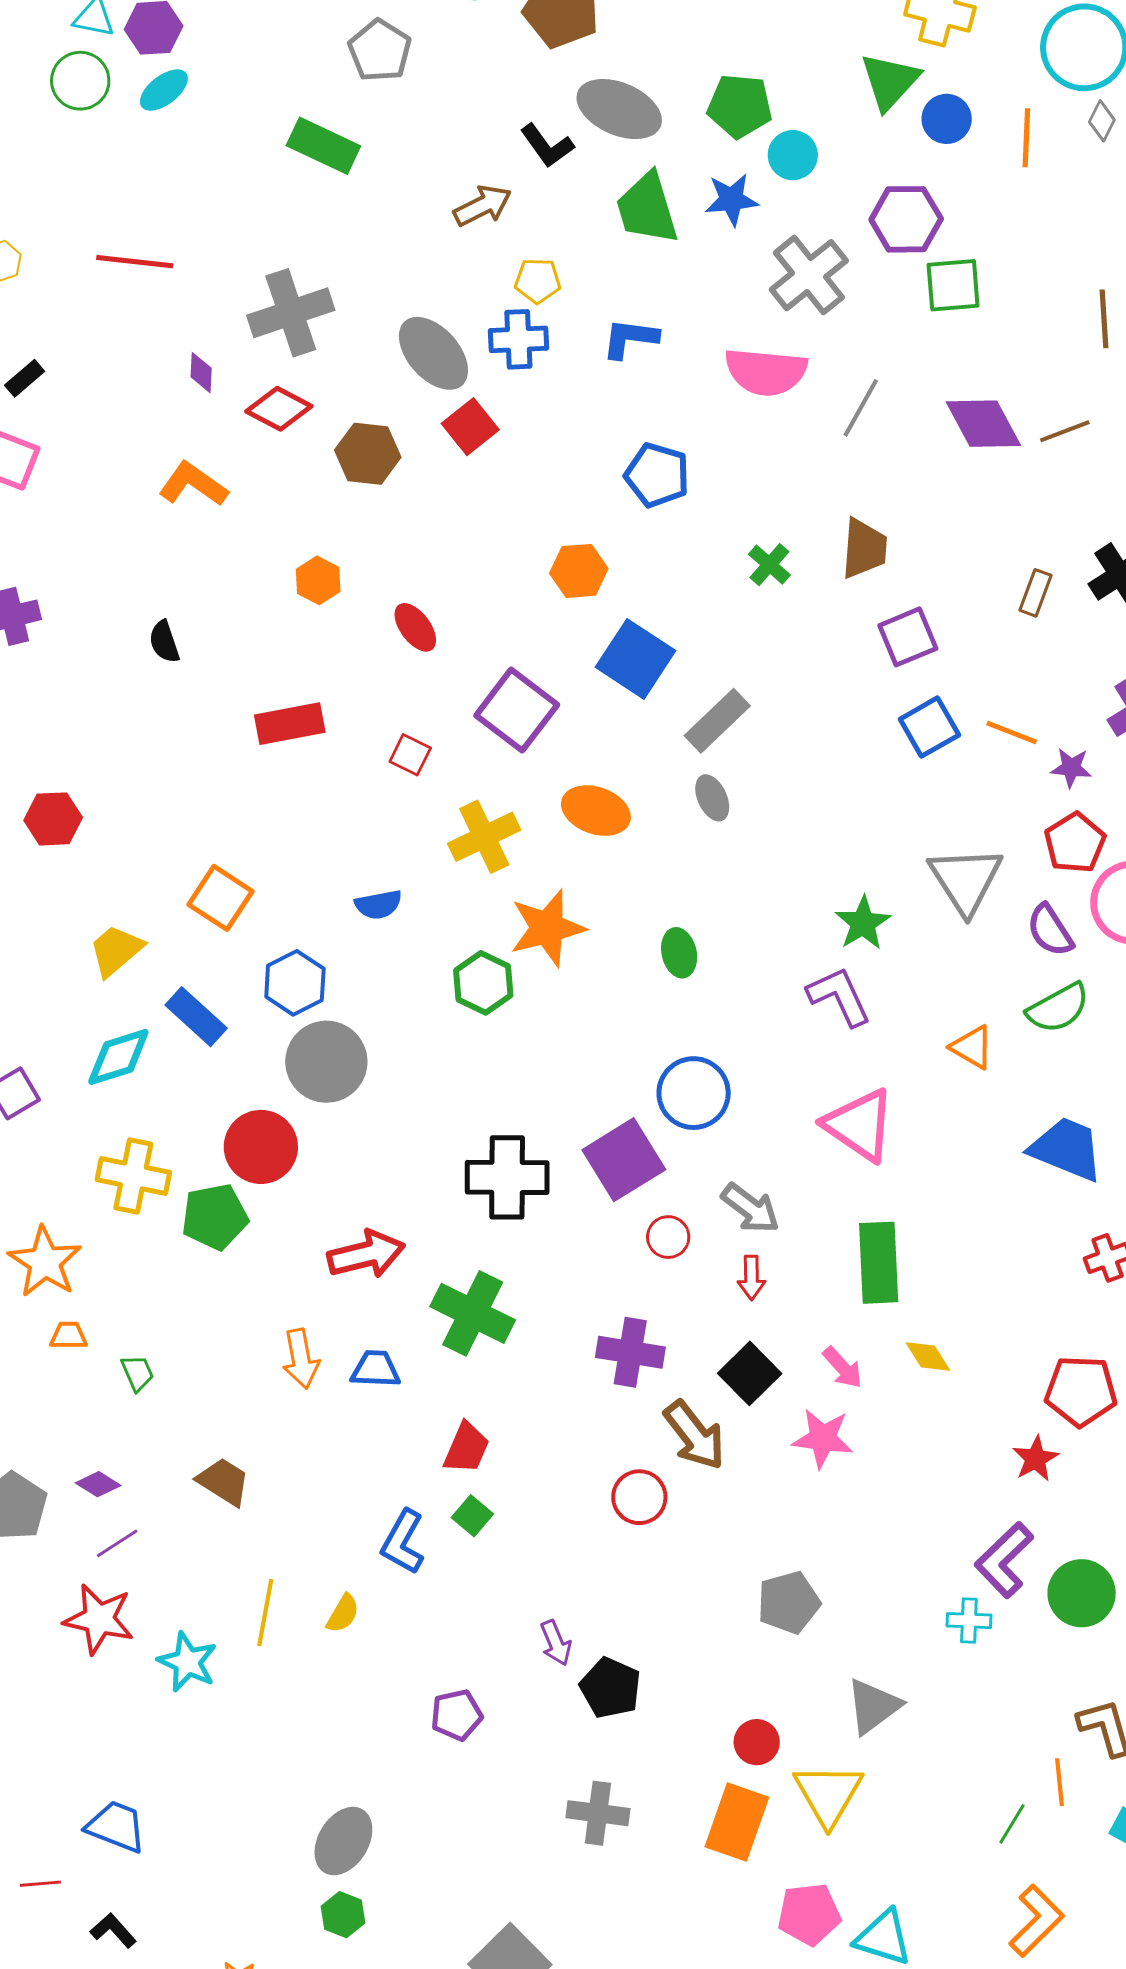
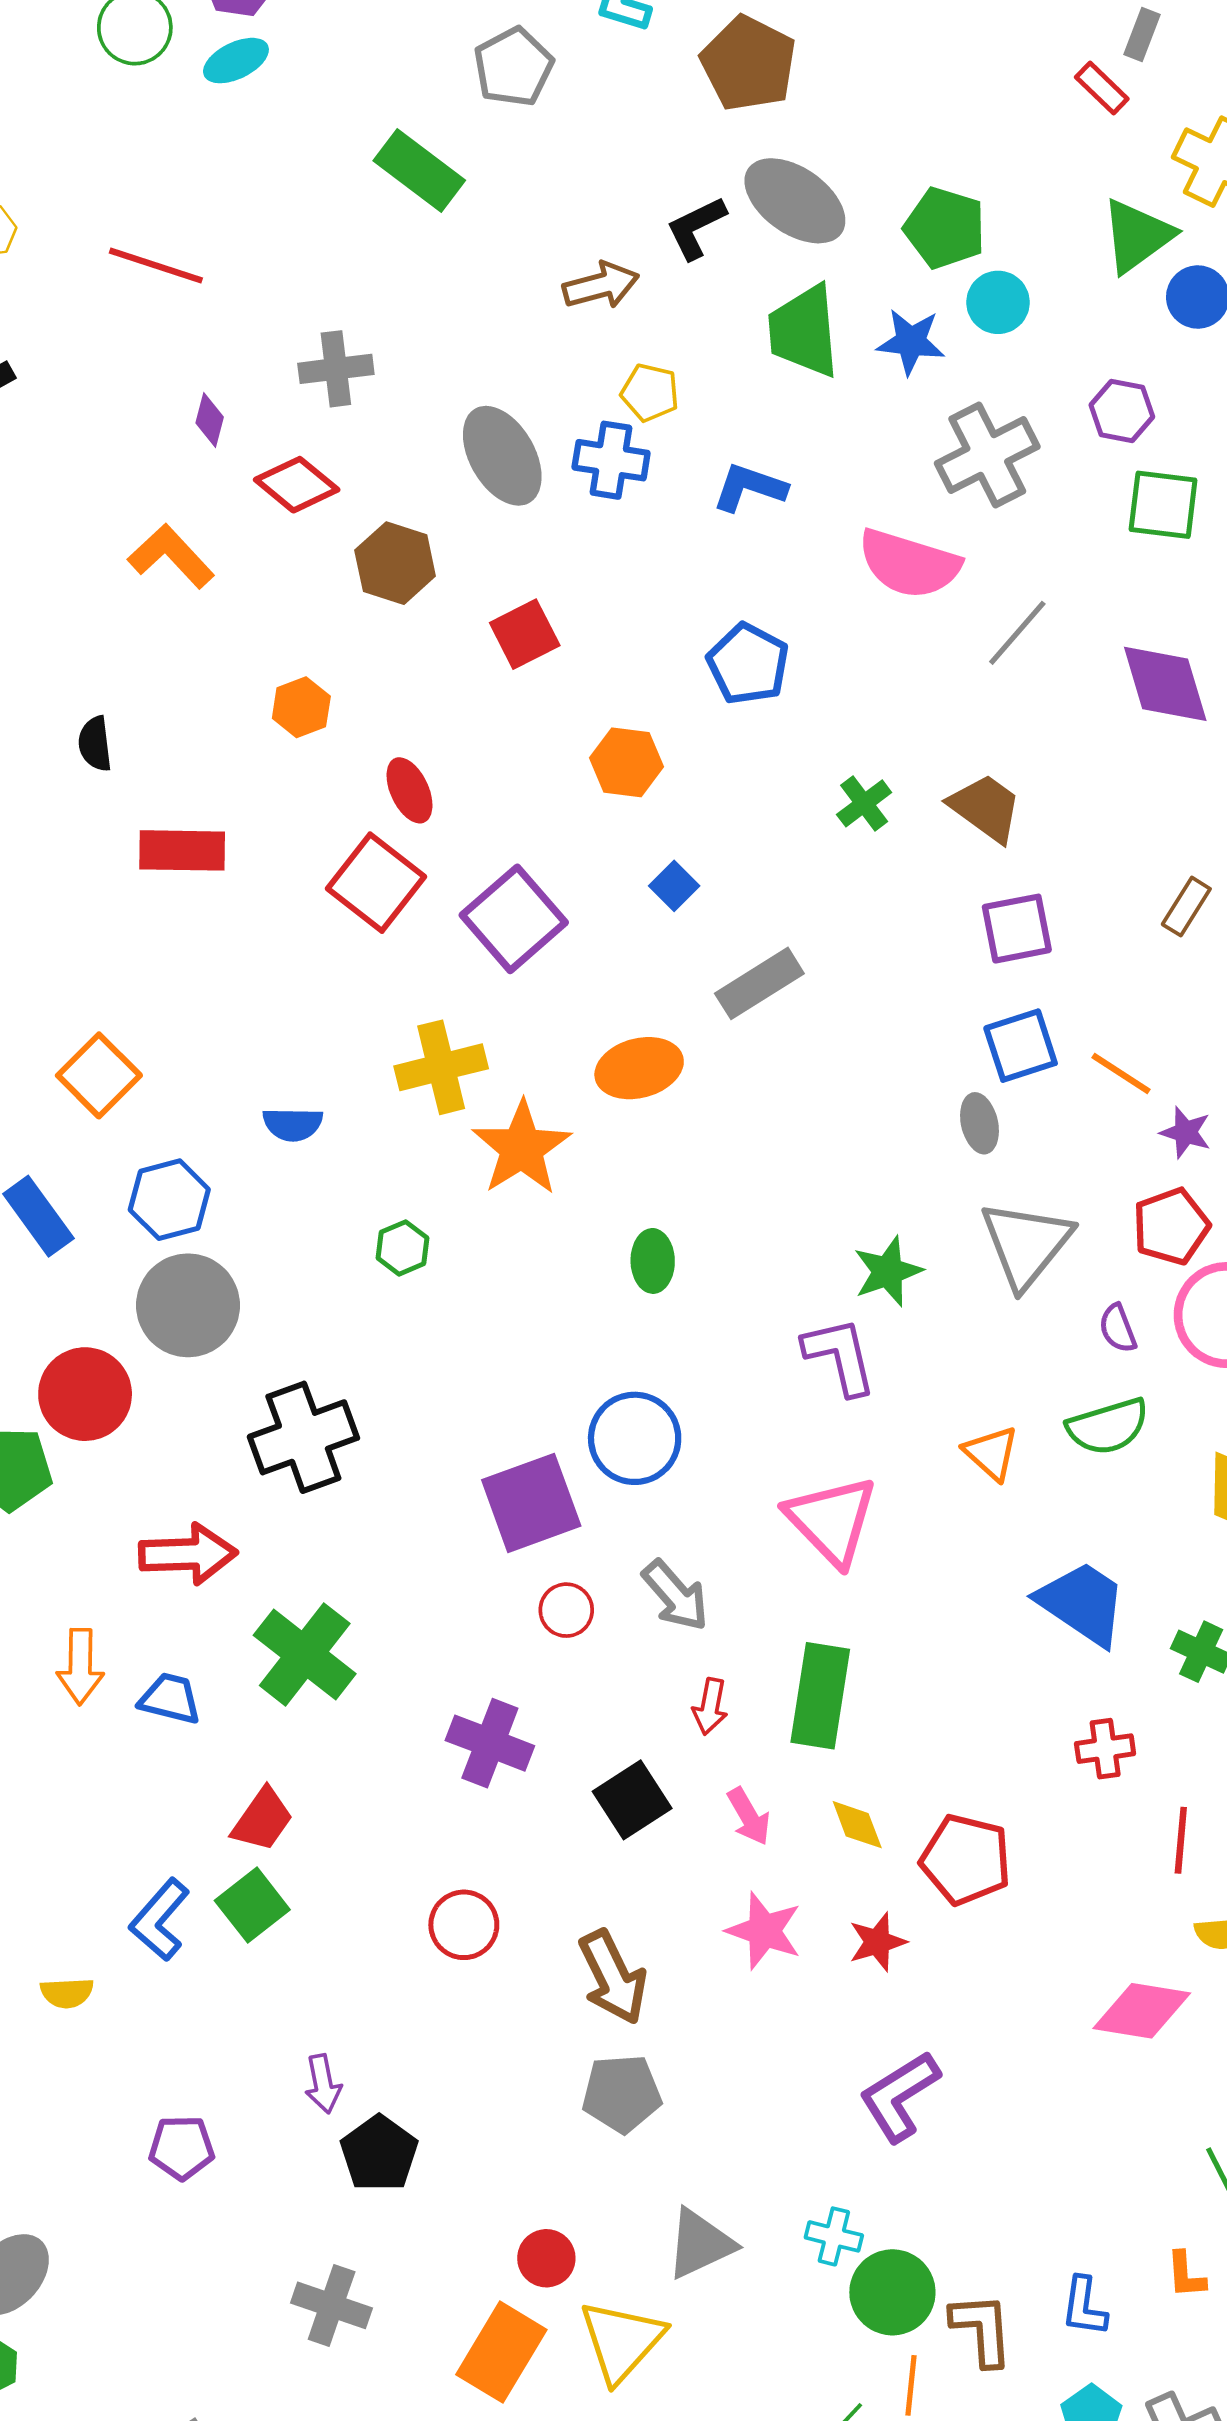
black L-shape: (547, 146) -> (696, 228), turned 88
purple hexagon: (906, 219) -> (1122, 411), size x0.7
gray cross: (291, 313) -> (336, 369), size x0.7
red square: (470, 427) -> (525, 634), moved
brown trapezoid: (864, 548) -> (986, 808), turned -70
blue square: (635, 659) -> (674, 886), size x0.5
red rectangle: (290, 724) -> (182, 850), moved
red square: (410, 755) -> (376, 883), moved, size x1.8
gray ellipse: (712, 798) -> (980, 1123), moved
orange ellipse: (596, 811) -> (639, 1068), moved, turned -46
orange star: (547, 928) -> (522, 1148), moved, turned -30
purple semicircle: (1050, 930) -> (1118, 1328), size x0.7
green hexagon: (483, 983) -> (402, 1248), size x0.7
black cross: (507, 1177) -> (303, 1437), moved, turned -32
red arrow: (751, 1278) -> (710, 1706), moved
red pentagon: (1081, 1391) -> (966, 1860), moved
brown arrow: (694, 1435) -> (613, 1977), moved
pink star: (823, 1438) -> (764, 1931), moved
red star: (1036, 1459) -> (877, 1942), moved
green square: (472, 1516) -> (252, 1905), size x1.4
green circle: (1082, 1593) -> (892, 2292), moved
yellow semicircle: (343, 1614) -> (67, 1993), turned 45
cyan cross: (969, 1621) -> (834, 2236), moved

